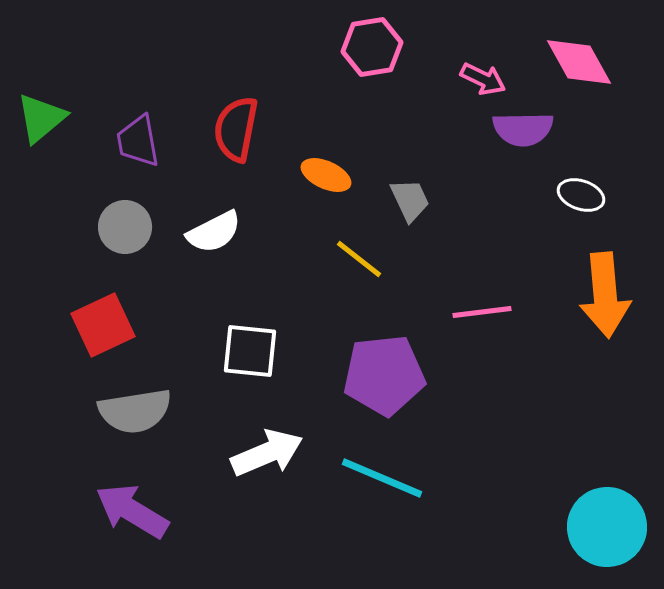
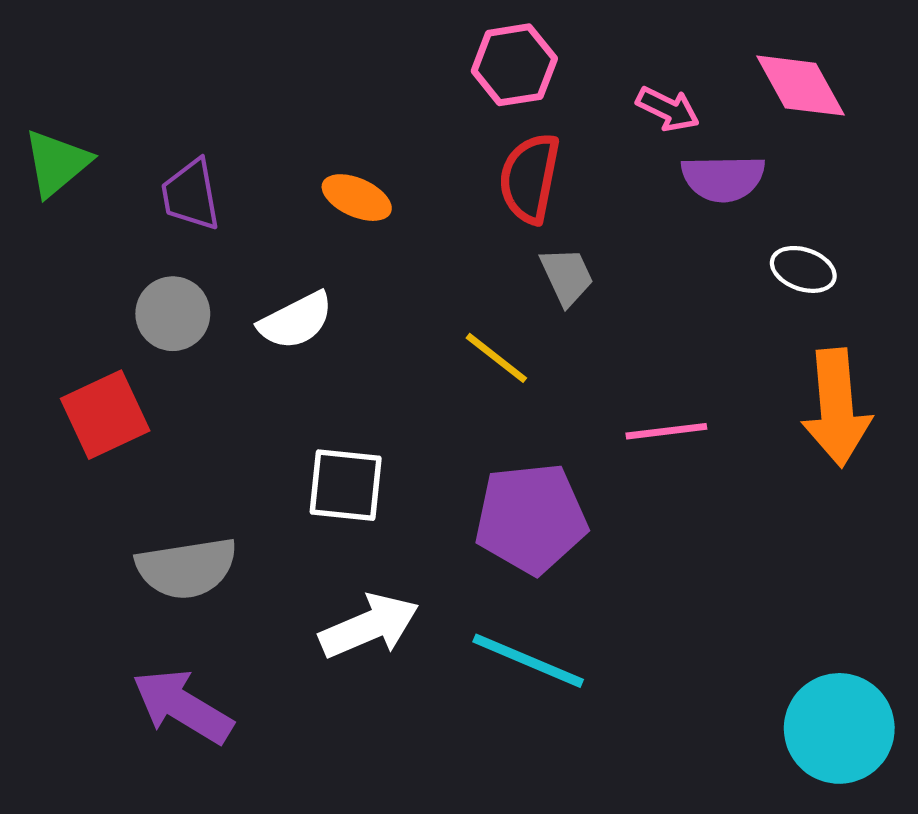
red semicircle: (236, 129) -> (530, 178), moved
orange ellipse: (326, 175) -> (357, 198), moved
red square: (103, 325) -> (105, 415), moved

